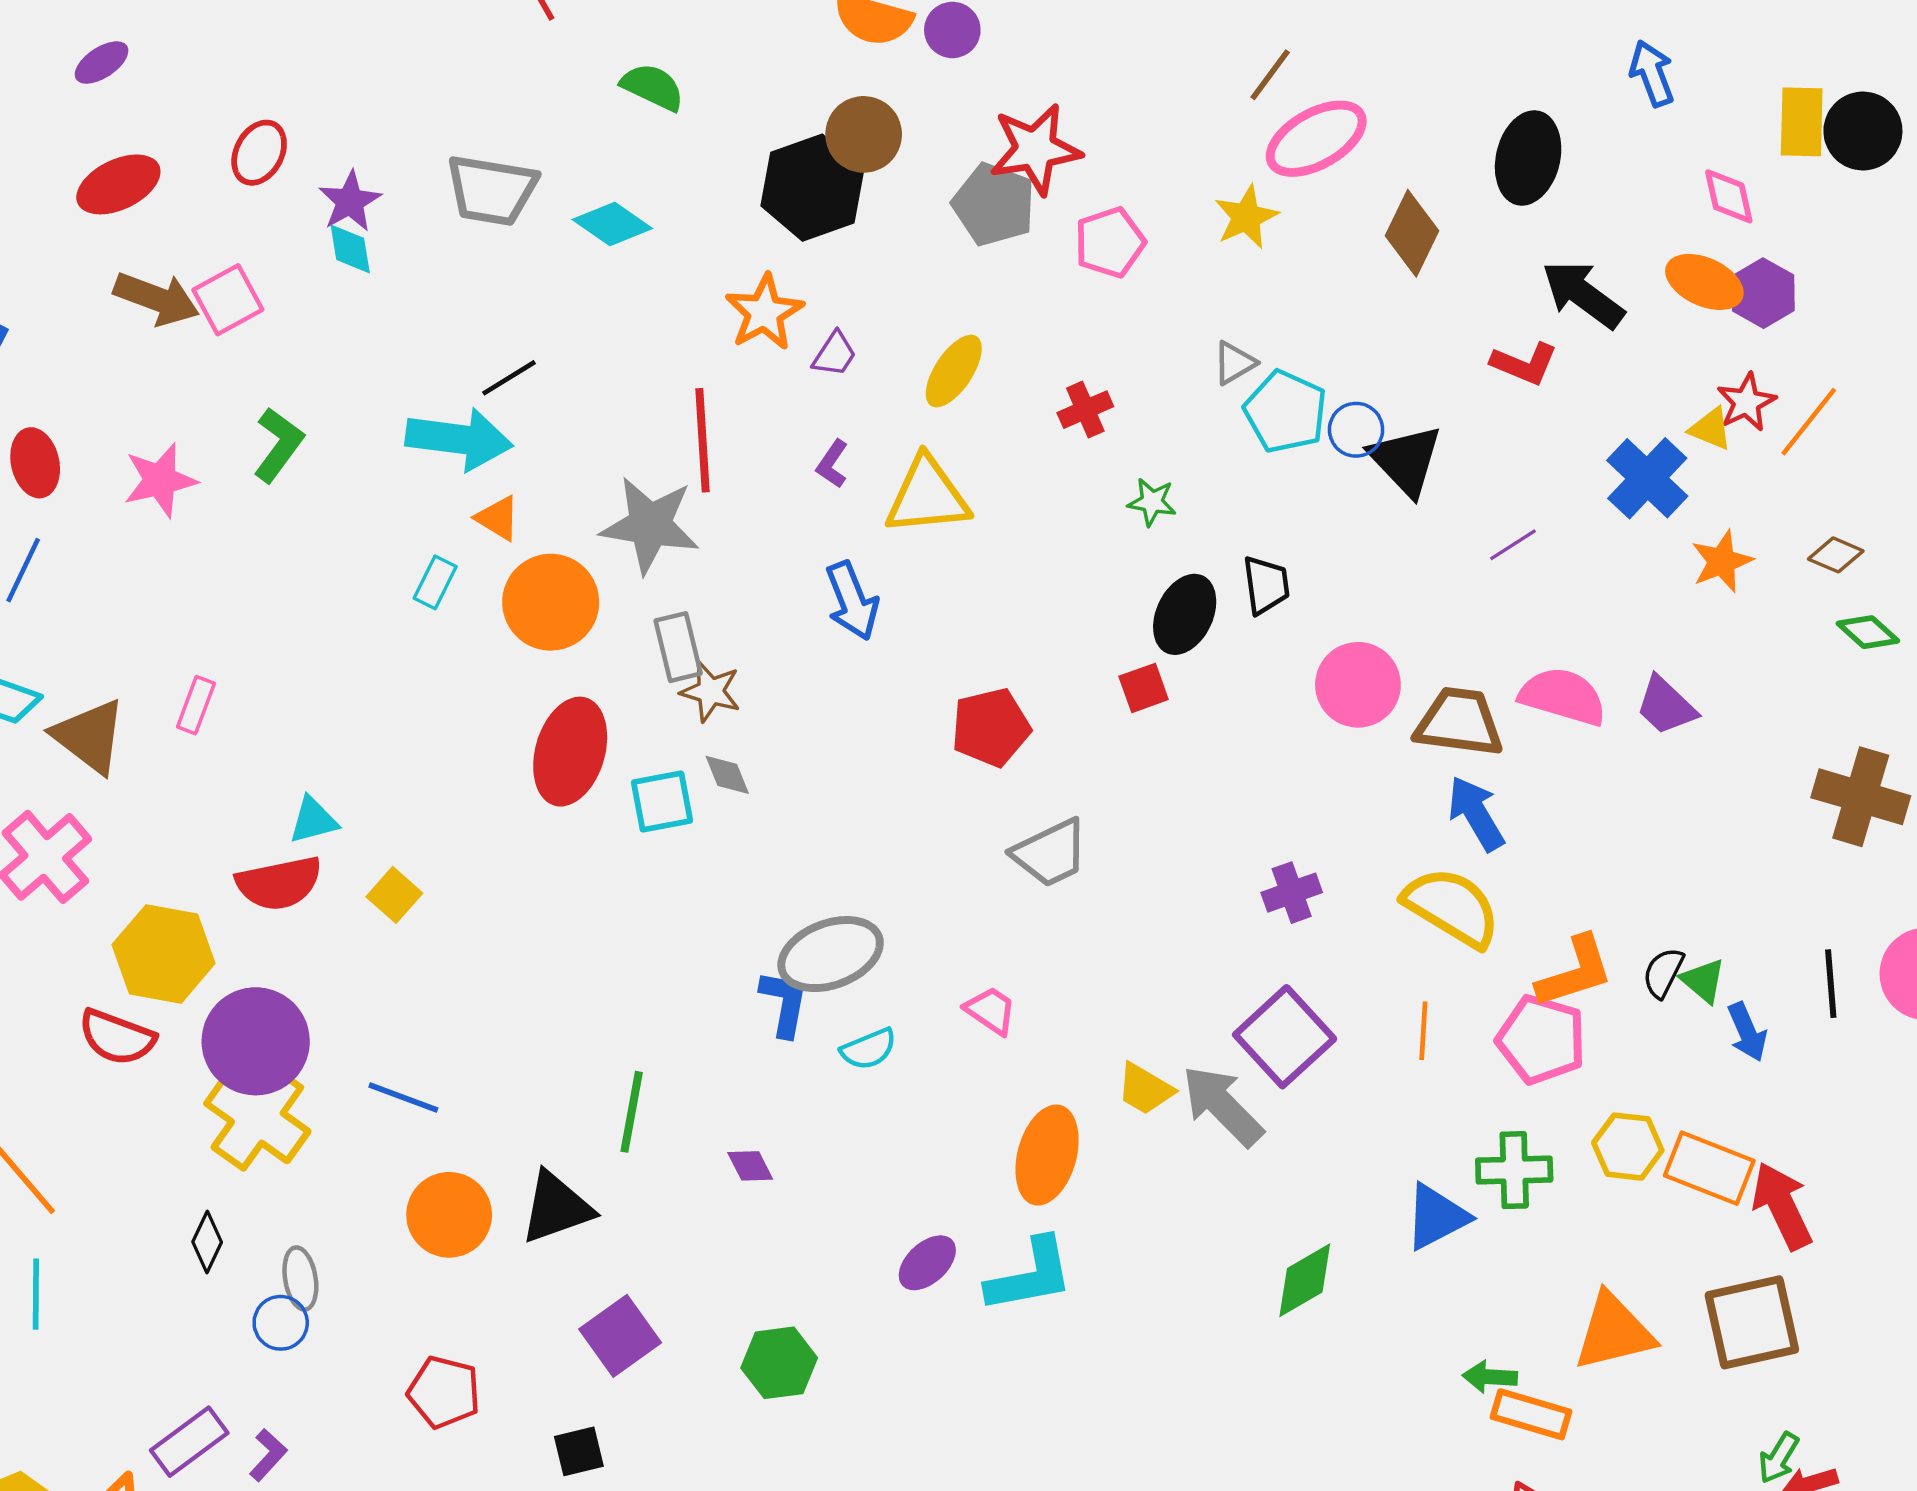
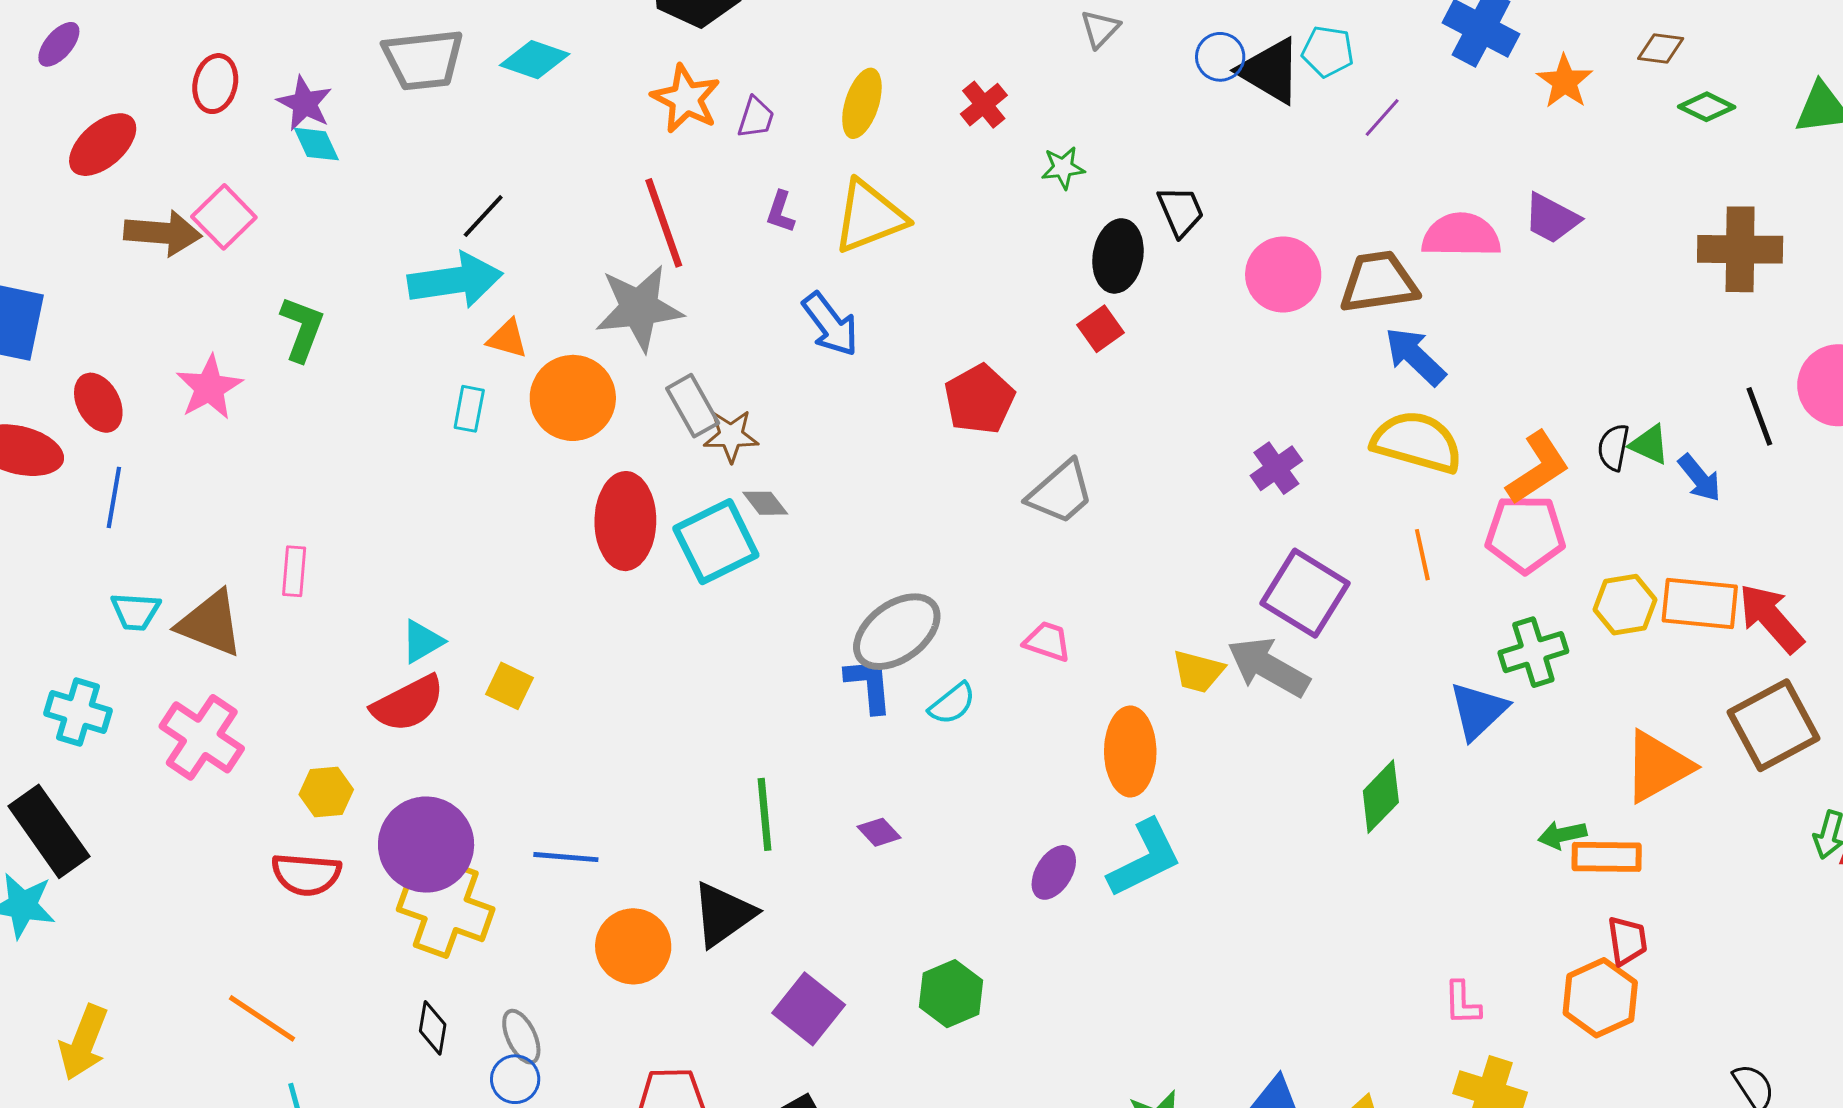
cyan pentagon: (1286, 412) -> (1328, 51), moved, size x0.7
cyan square: (662, 802) -> (716, 542), size x1.4
yellow hexagon: (164, 954) -> (326, 792), size x0.6

